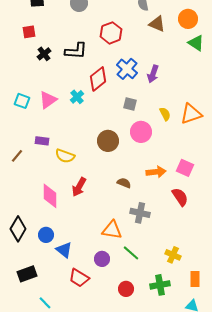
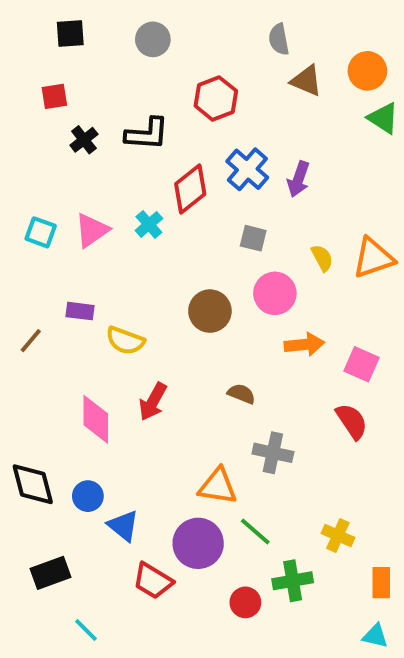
orange arrow: (156, 172) -> (304, 345), moved
black diamond: (18, 229) -> (33, 484), turned -45
purple circle: (102, 259) -> (198, 543), size x1.6
green cross: (160, 285) -> (293, 581), moved

